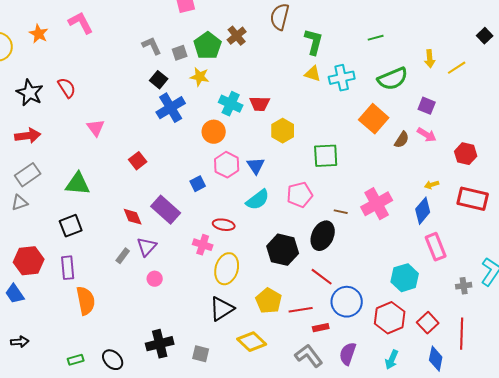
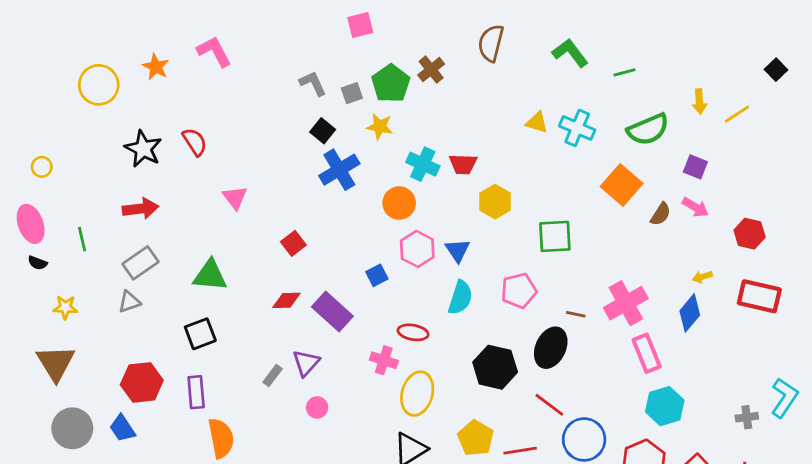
green L-shape: (314, 42) -> (570, 53), moved, turned -52
cyan cross: (342, 78) -> (577, 128), turned 35
cyan semicircle: (258, 200) -> (460, 298), turned -35
red diamond: (133, 217) -> (286, 300), moved, turned -70
pink rectangle: (436, 247) -> (647, 353), moved

